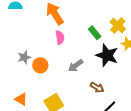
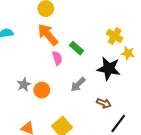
green rectangle: (95, 33) -> (77, 48), moved

